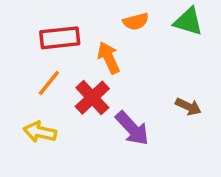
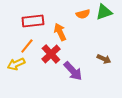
orange semicircle: (136, 21) -> (83, 14), moved
green triangle: (188, 21) -> (104, 12), turned -36
yellow arrow: (40, 132) -> (16, 64), moved, turned -36

